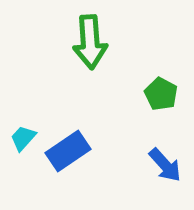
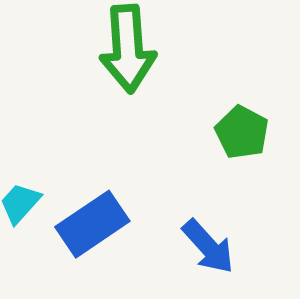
blue arrow: (165, 165) -> (208, 247), moved

